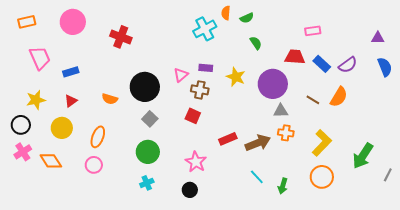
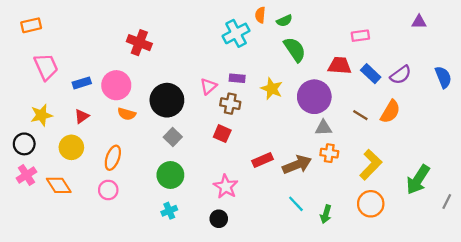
pink circle: (73, 22) -> (116, 85), moved
purple triangle: (378, 38) -> (419, 22), moved
green semicircle: (256, 43) -> (295, 50), size x1.6

